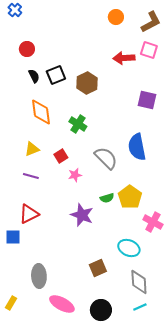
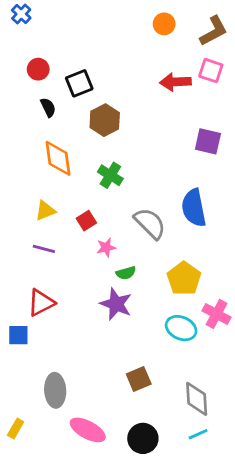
black square: (56, 75) -> (79, 83), moved
brown hexagon: (87, 83) -> (105, 120), moved
green semicircle: (107, 198) -> (126, 273), moved
cyan ellipse: (129, 248) -> (181, 328), moved

